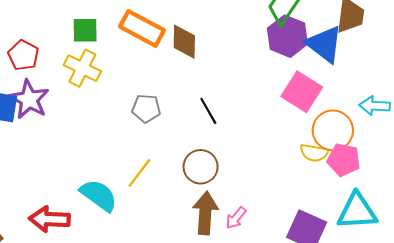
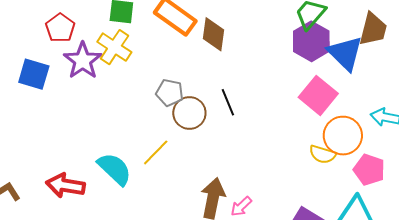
purple star: (29, 99) -> (83, 61), moved
pink pentagon: (344, 160) -> (369, 170), moved
brown circle: (201, 167) -> (189, 113), moved

